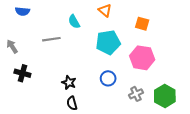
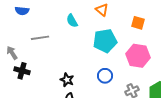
gray line: (51, 39) -> (40, 38), moved
gray arrow: (12, 46) -> (12, 53), moved

